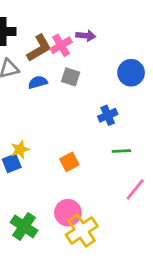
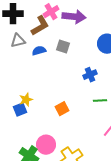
purple arrow: (86, 36) -> (74, 17), size x1.6
pink cross: (61, 45) -> (51, 12), moved
pink circle: (68, 213) -> (46, 145), moved

